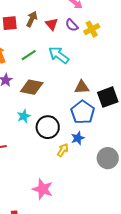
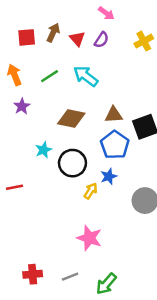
purple semicircle: (72, 25) -> (101, 40), turned -104
yellow cross: (92, 29) -> (144, 41), moved
brown diamond: (32, 87) -> (71, 118), moved
pink star: (43, 189) -> (89, 238), moved

